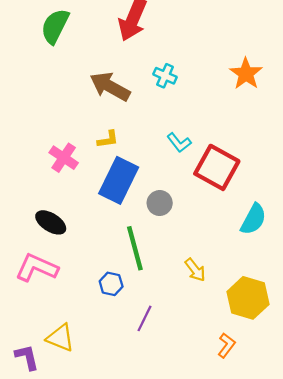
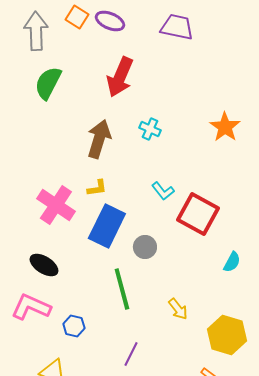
brown arrow: (110, 87) -> (99, 139), turned 78
pink cross: (64, 158) -> (56, 205), size x1.4
cyan semicircle: (253, 219) -> (232, 262), size x0.7
blue hexagon: (111, 284) -> (74, 326), moved

